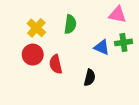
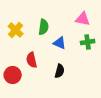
blue triangle: (102, 47) -> (60, 43), moved
red circle: (33, 55) -> (13, 75), moved

